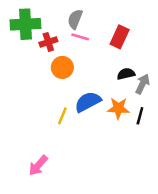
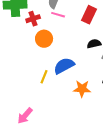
orange star: (118, 108) -> (82, 89), moved

